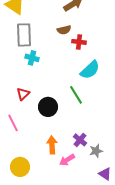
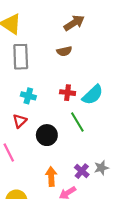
red cross: (79, 42) -> (68, 93), moved
cyan cross: (32, 58) -> (28, 96), moved
gray star: (96, 151) -> (101, 168), moved

